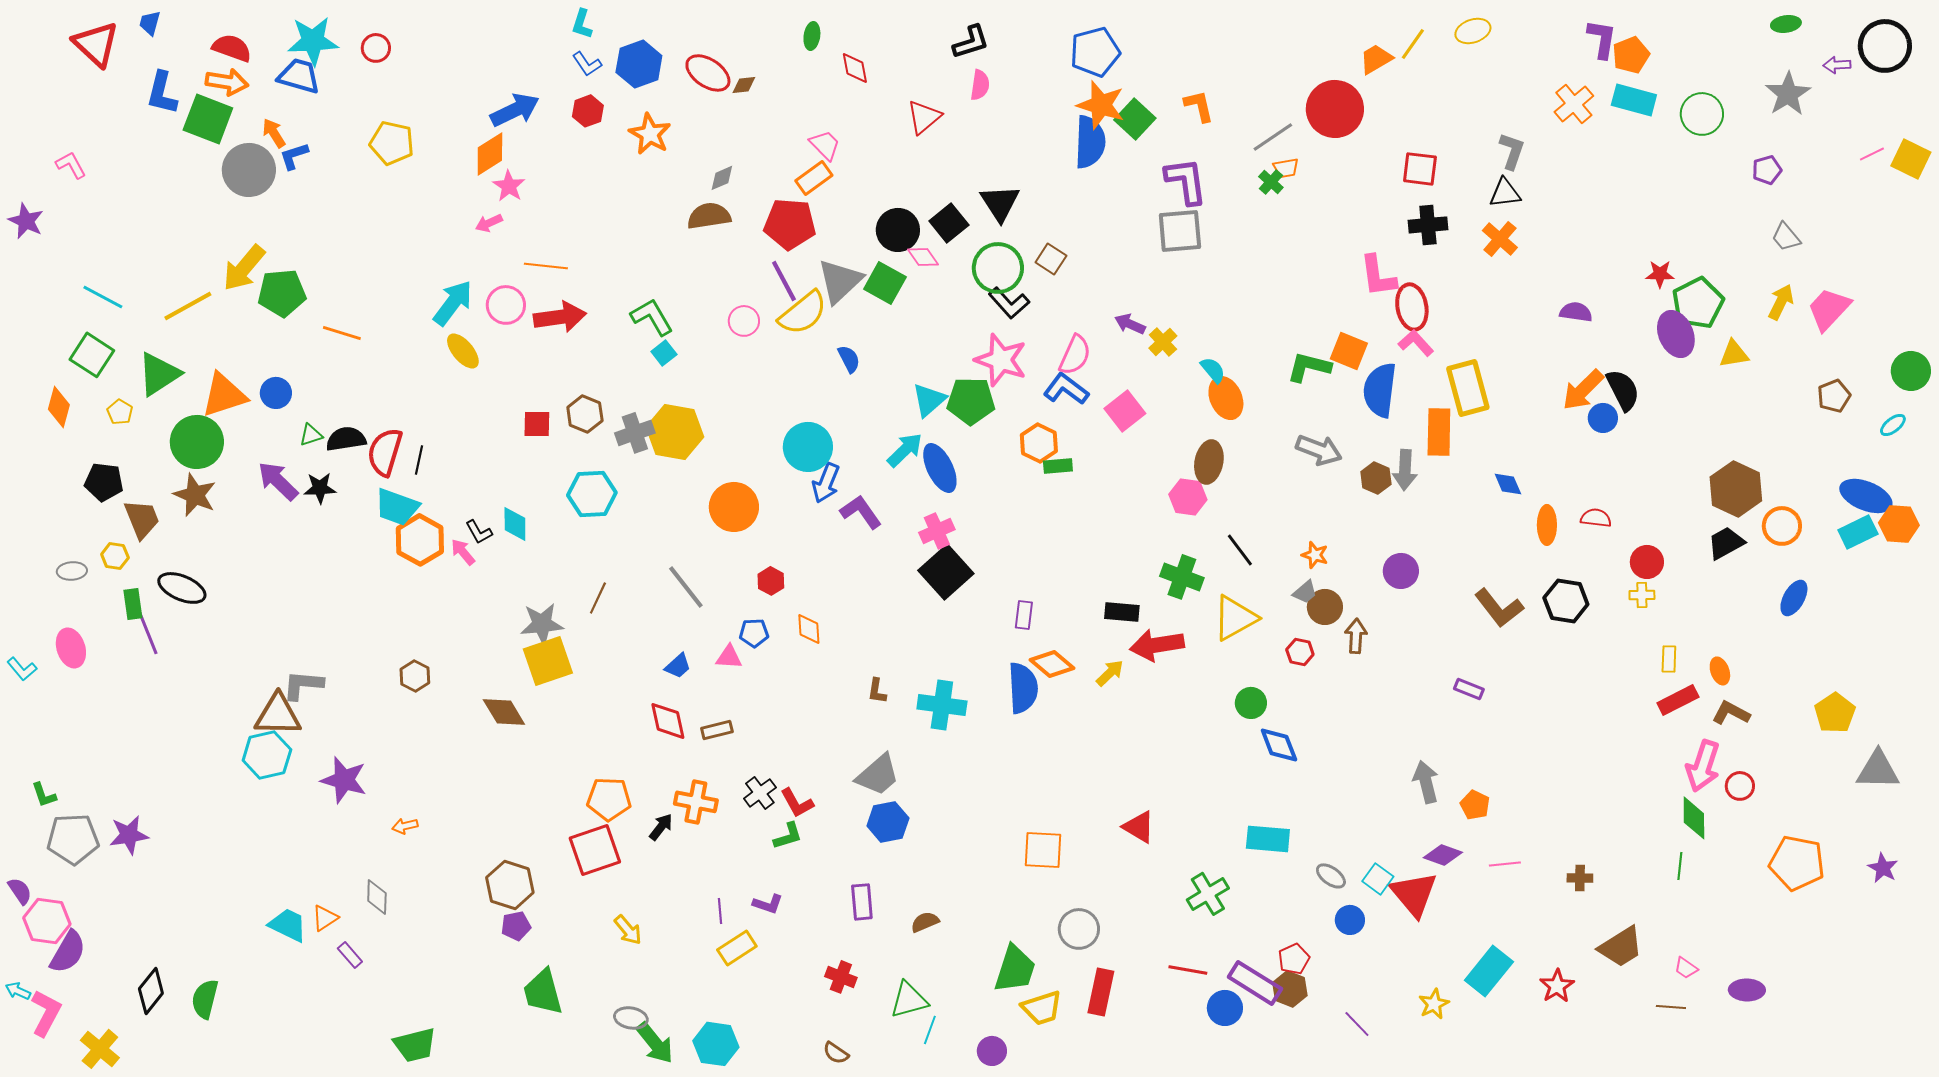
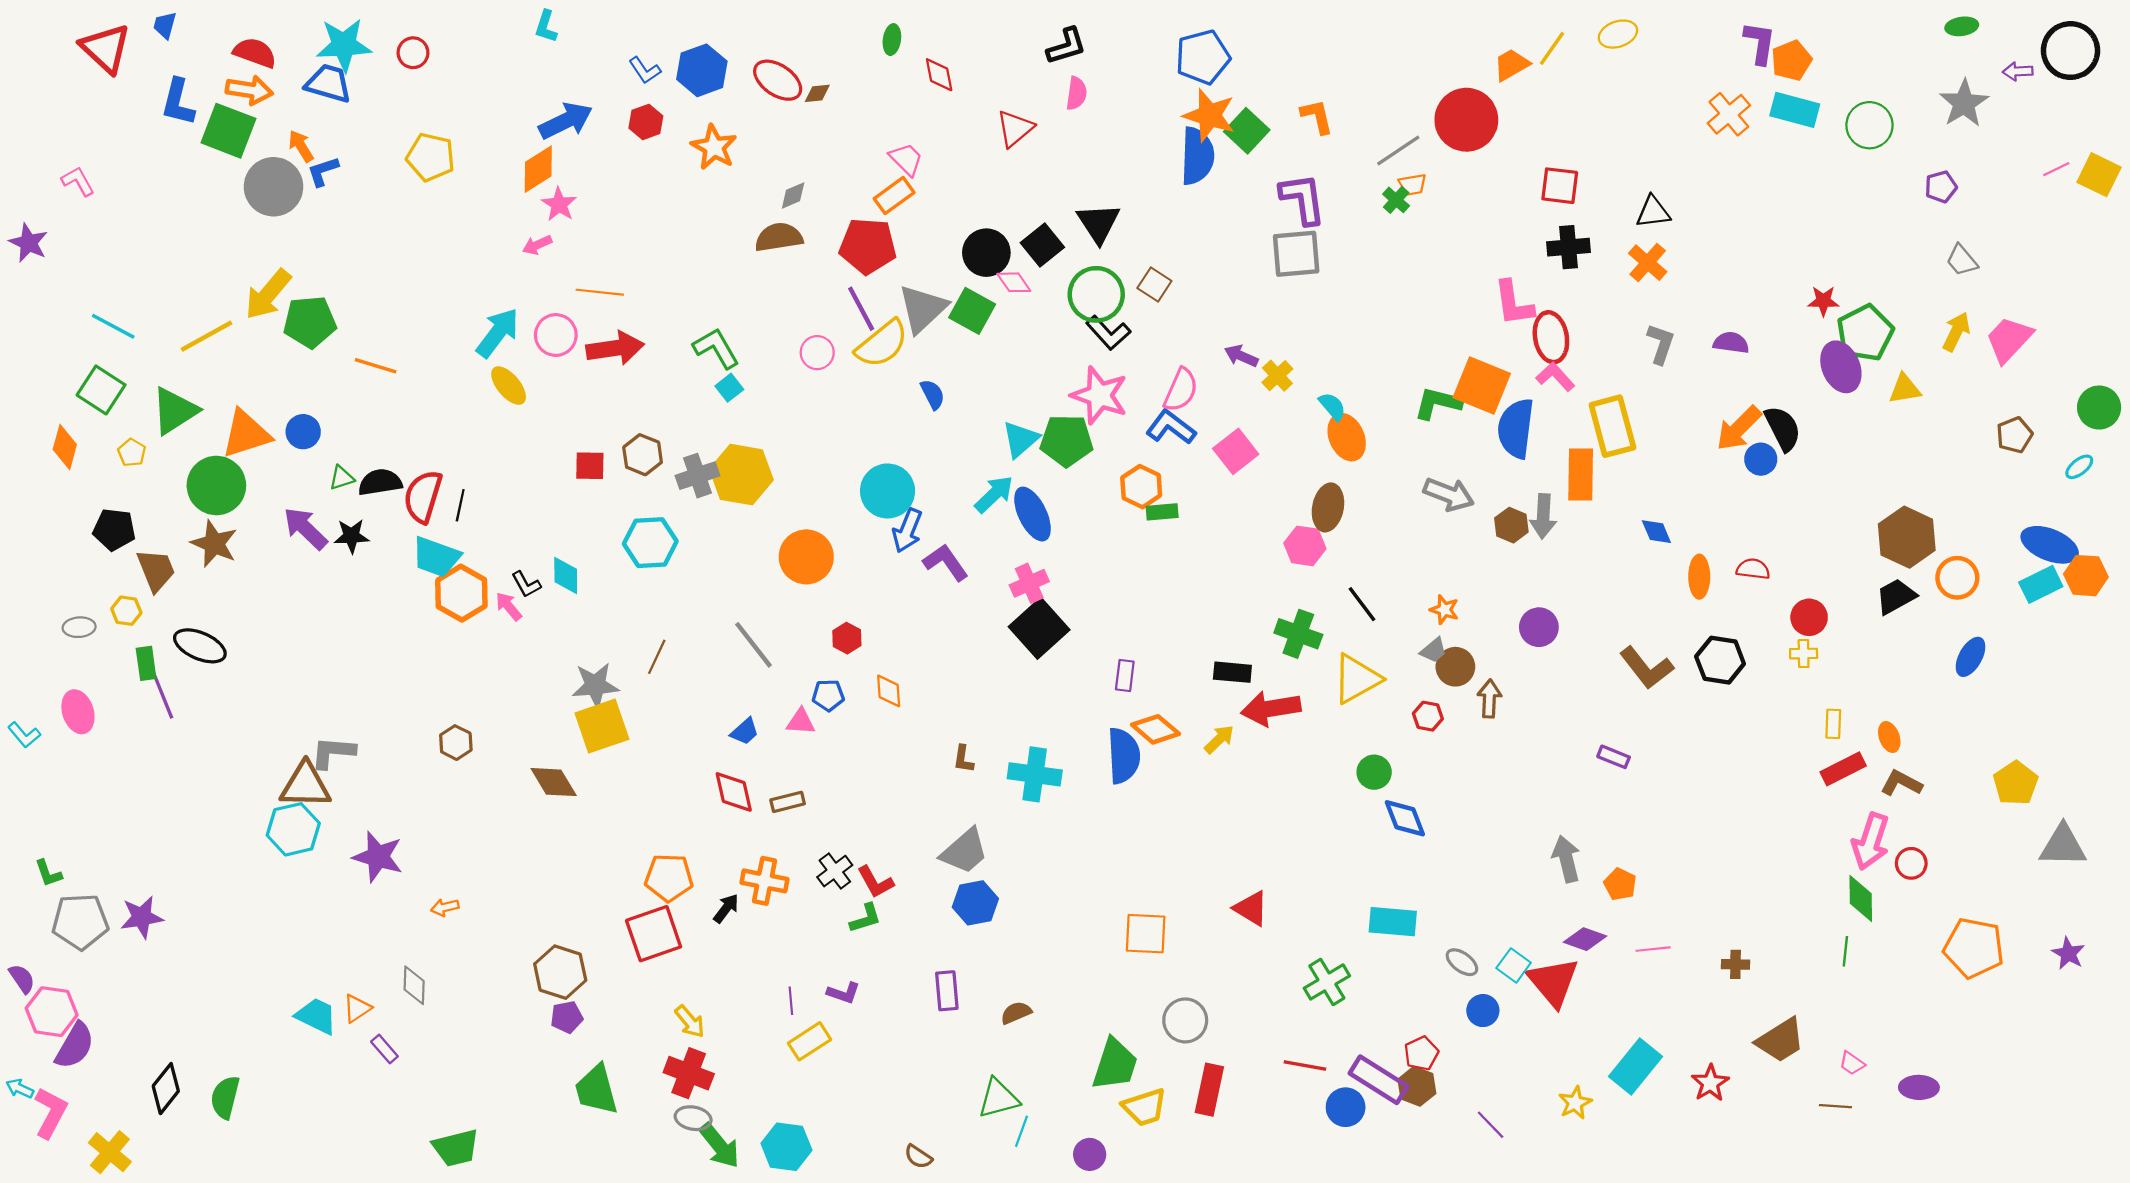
cyan L-shape: (582, 24) -> (546, 26), moved
gray L-shape: (1512, 151) -> (1661, 344), moved
orange square: (1349, 351) -> (1482, 386), size x1.4
red cross: (841, 977) -> (689, 1073), moved, size x1.4

